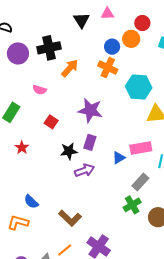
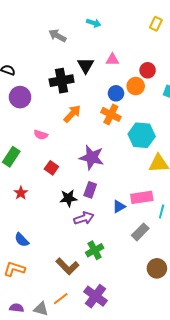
black cross: (49, 48) -> (62, 81), moved
blue semicircle: (31, 202) -> (22, 240), moved
green cross: (132, 205) -> (95, 250), moved

